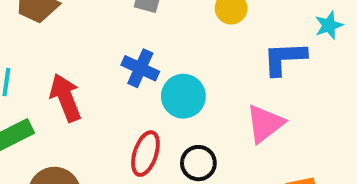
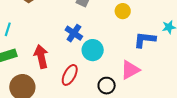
red arrow: (66, 98) -> (41, 57), moved
black circle: (198, 163) -> (107, 86), moved

